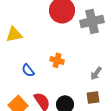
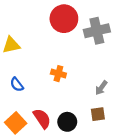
blue semicircle: (28, 70) -> (17, 85), moved

